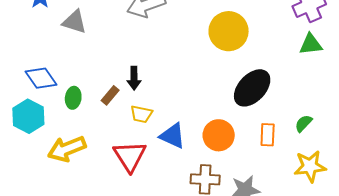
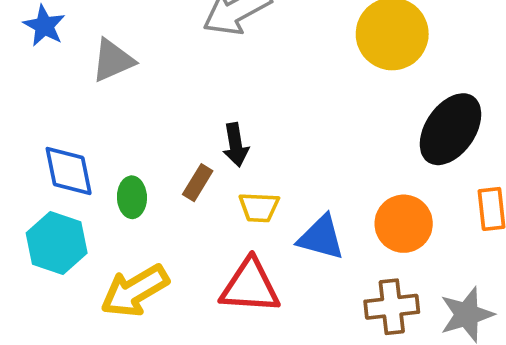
gray triangle: (74, 22) -> (113, 60), turned -32
blue diamond: (41, 78) -> (69, 171), turned 32
red triangle: (130, 156) -> (250, 286), turned -45

